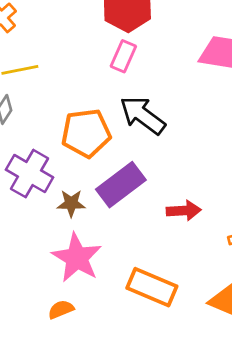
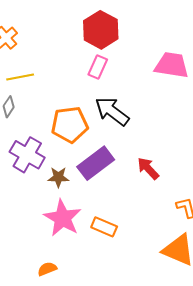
red arrow: (184, 211) -> (148, 168), moved, turned -130
orange rectangle: (152, 287) -> (104, 227), moved, size x0.7
orange semicircle: (61, 309) -> (47, 269), moved

